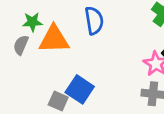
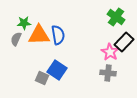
blue semicircle: (94, 21) -> (58, 35), moved

